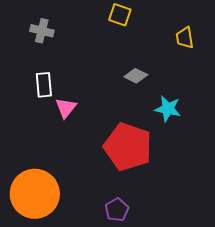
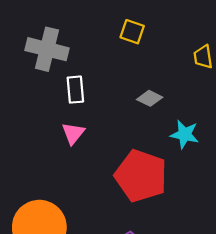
gray cross: (42, 31) -> (47, 49), size x1.6
white rectangle: (44, 85) -> (75, 90), moved

